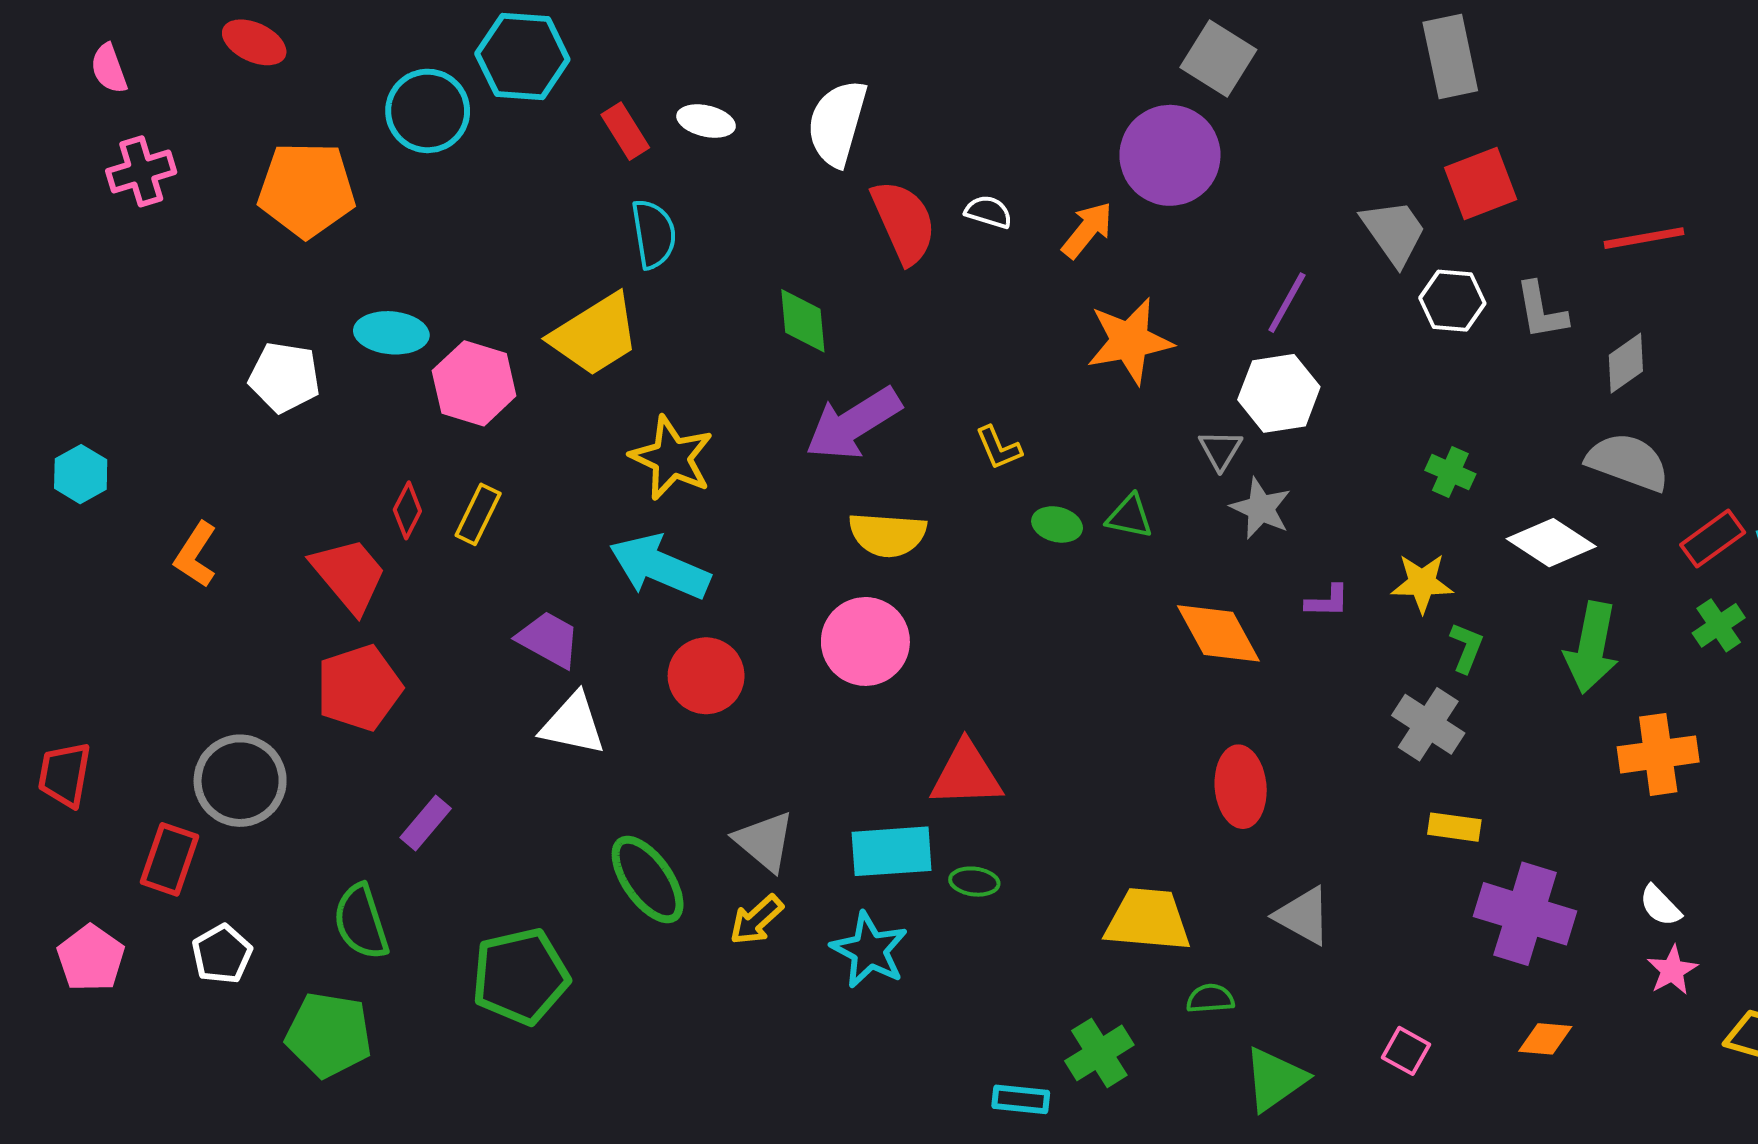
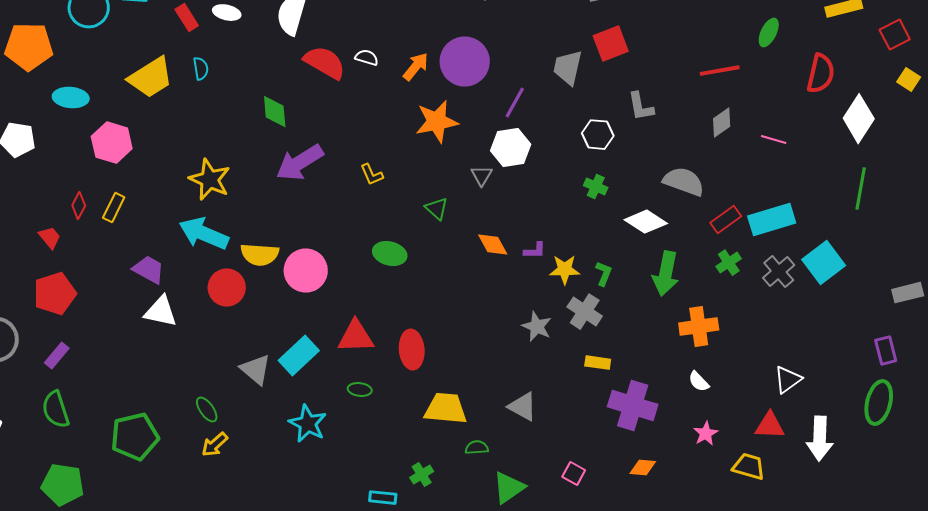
purple circle: (1170, 155) -> (465, 62), moved
red semicircle: (904, 222) -> (325, 63), turned -36
gray trapezoid: (1394, 232) -> (568, 68), turned -132
cyan semicircle: (654, 234) -> (201, 69), size x0.7
red line: (1644, 238) -> (720, 71), moved
white hexagon: (1452, 301) -> (598, 135), moved
cyan ellipse: (391, 333) -> (71, 98), moved
yellow trapezoid: (595, 335) -> (151, 78), moved
gray diamond: (1626, 363) -> (722, 123), moved
gray star: (1261, 508) -> (537, 327), moved
green triangle: (1130, 516) -> (437, 209), turned 30
green ellipse: (1057, 524) -> (390, 254), moved, size x1.4
yellow semicircle: (888, 535) -> (260, 255), moved
red trapezoid: (349, 575) -> (50, 238), size x0.6
yellow star: (1422, 583) -> (565, 270), moved
orange diamond: (1218, 633) -> (493, 245), moved, size x0.7
red ellipse: (1241, 787) -> (412, 350), moved
purple rectangle: (426, 823) -> (57, 356), moved
cyan rectangle: (892, 851) -> (299, 356), moved, turned -39
green ellipse: (648, 880) -> (207, 410), moved, size x0.6
white semicircle: (1660, 906) -> (699, 382), moved
yellow arrow: (756, 920) -> (215, 445), moved
green pentagon: (329, 1035) -> (63, 485), moved
green cross: (1099, 1053) -> (422, 475), size x0.7

